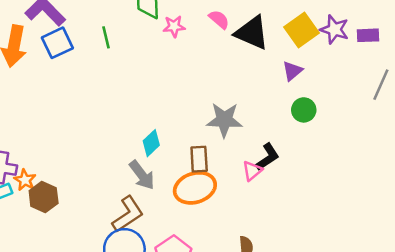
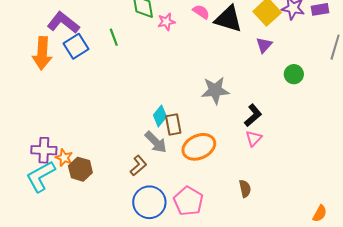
green circle: (304, 110) -> (294, 74), moved
brown rectangle: (199, 159) -> (173, 125), moved
pink triangle: (252, 171) -> (254, 138), moved
brown L-shape: (128, 214) -> (138, 166), moved, size x0.7

